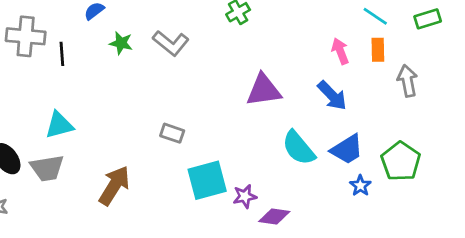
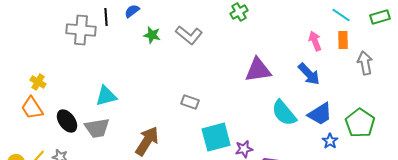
black line: (62, 54) -> (106, 17), moved

